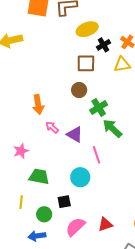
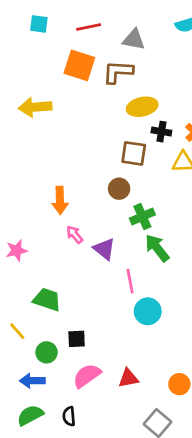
black cross: (103, 45) -> (161, 132), turned 32
pink star: (21, 151) -> (17, 250), moved
cyan circle: (80, 177) -> (148, 311), moved
yellow line: (21, 202) -> (17, 331), turned -56

